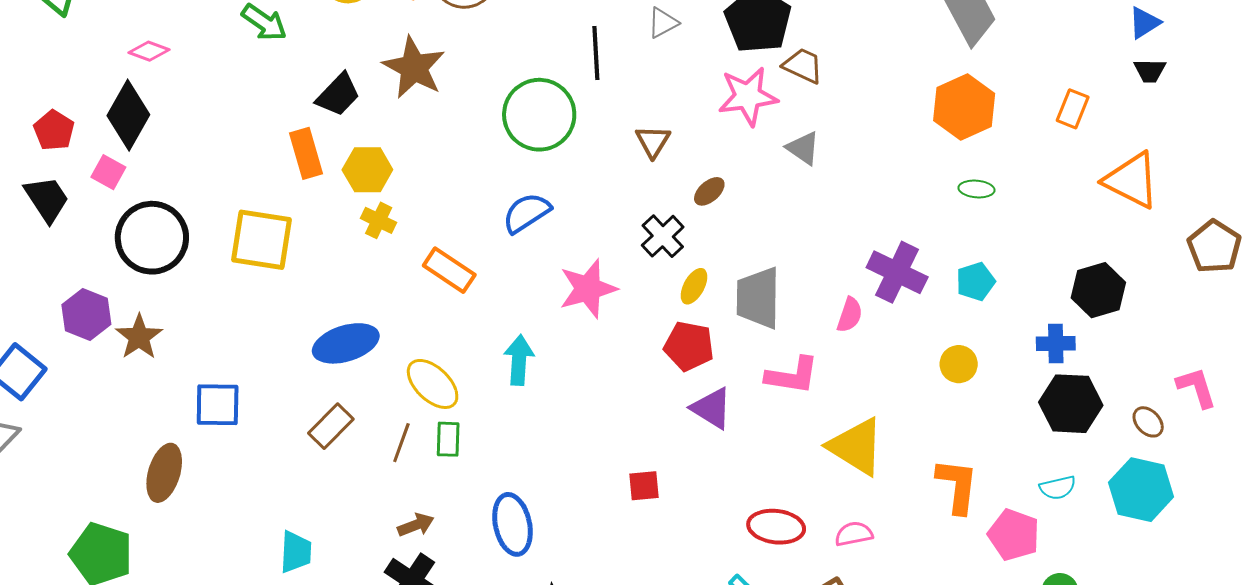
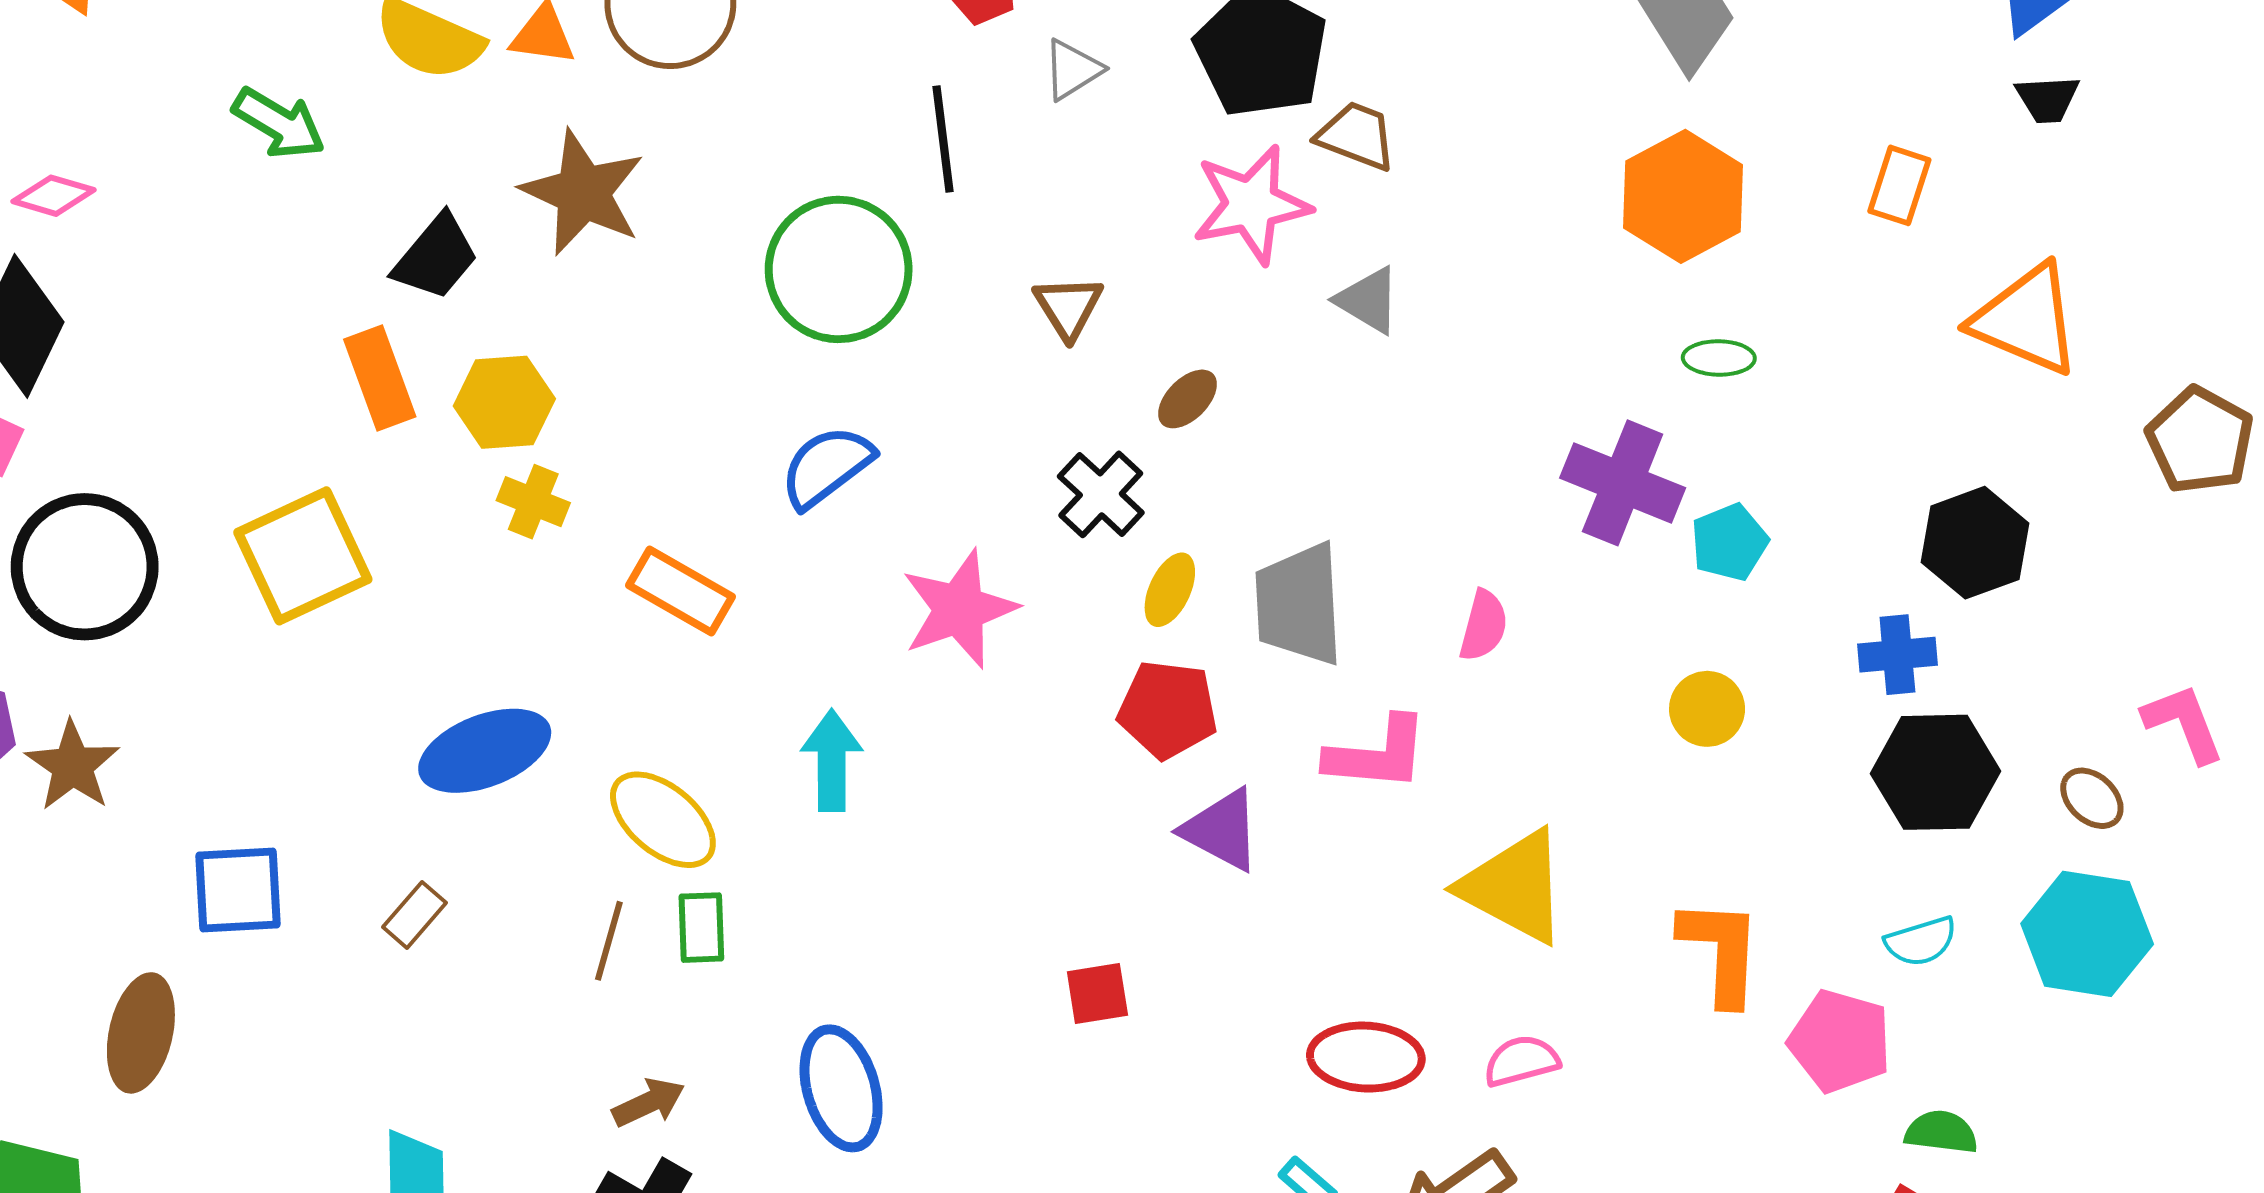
yellow square: (261, 240) -> (303, 556), turned -30
purple cross: (897, 272) -> (1623, 483), moved
brown rectangle: (331, 426) -> (414, 915), moved, size x0.7

